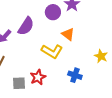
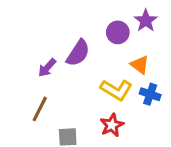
blue cross: (75, 75) -> (150, 94), moved
red star: (38, 77) -> (112, 125), moved

